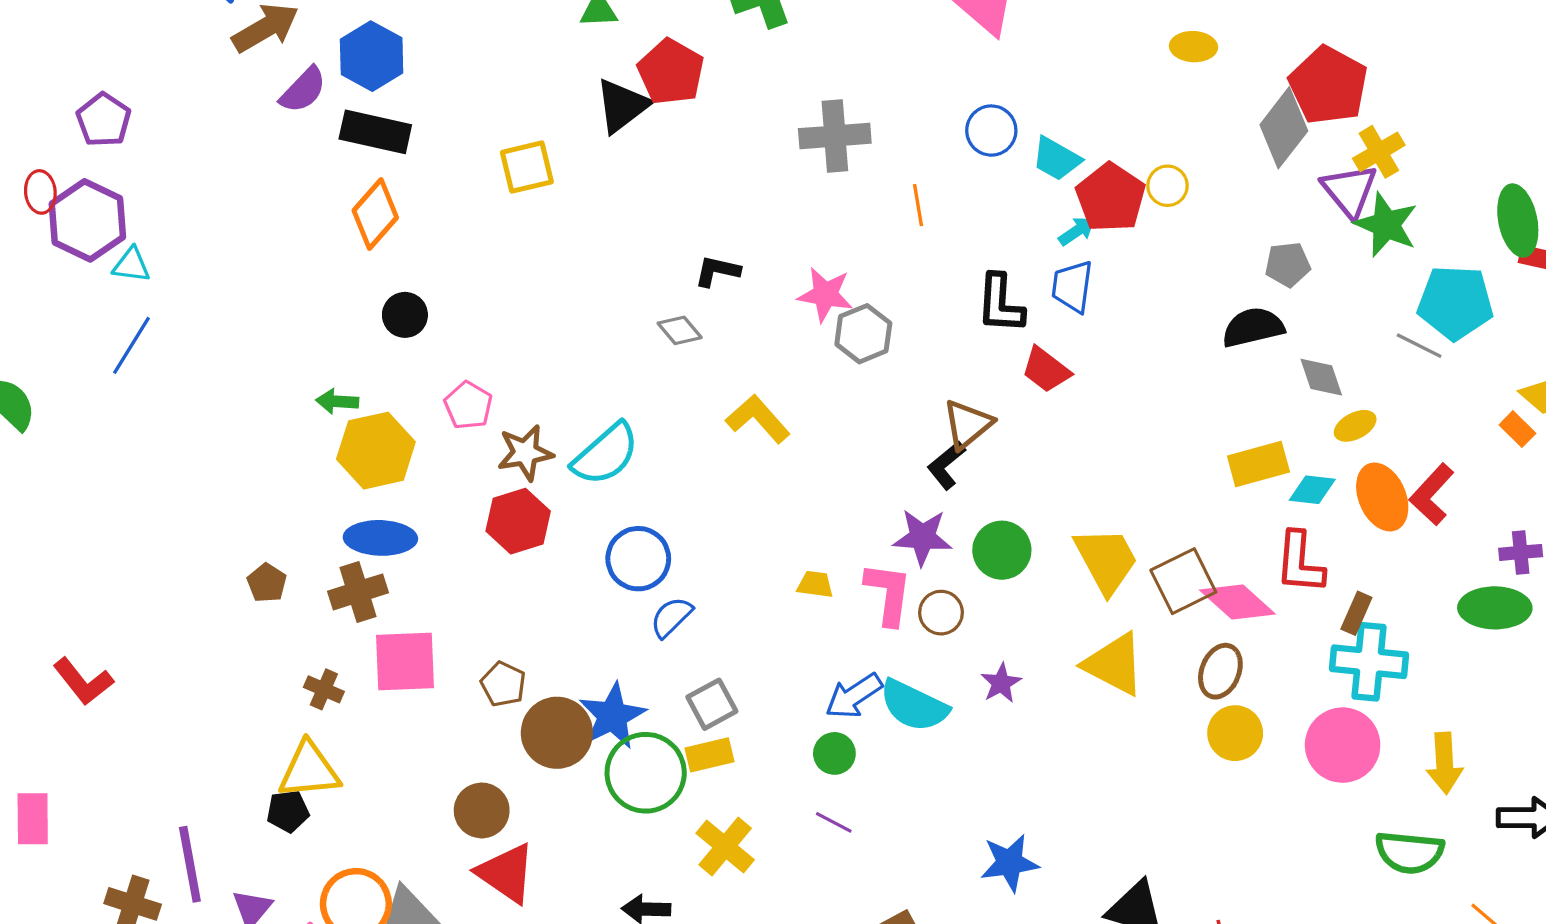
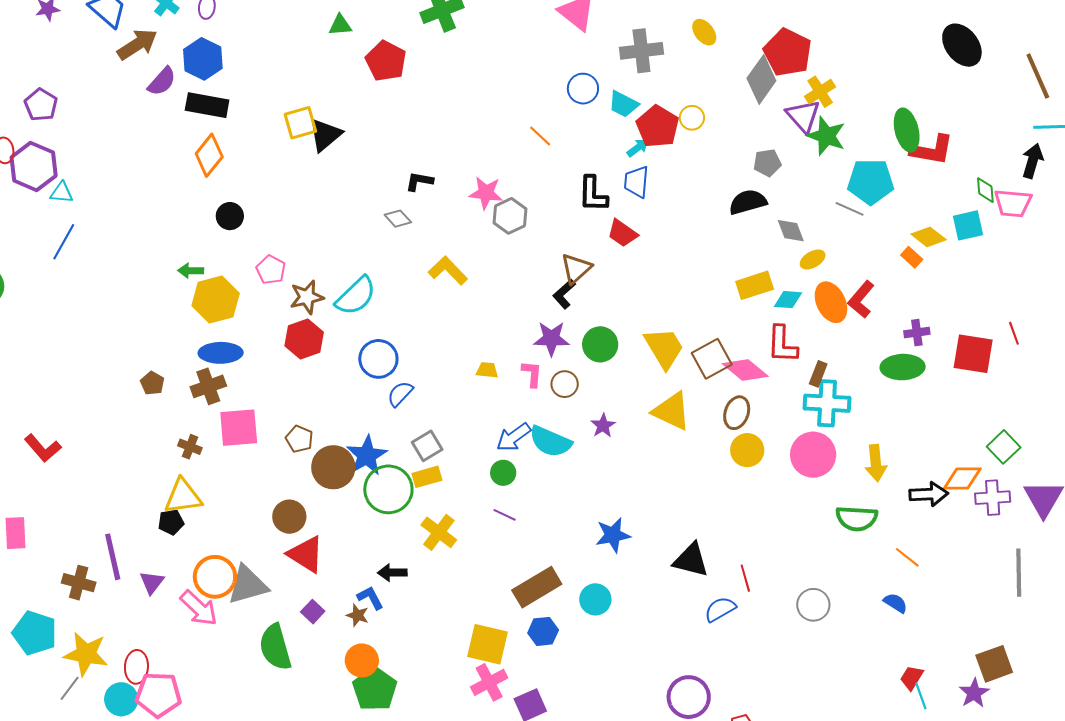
yellow ellipse: (1193, 47) -> (704, 32), turned 52
black triangle: (622, 106) -> (325, 135), moved
gray cross: (835, 136) -> (641, 51), moved
orange line: (918, 205) -> (540, 136), turned -35
pink L-shape: (888, 594) -> (532, 374), size x0.7

